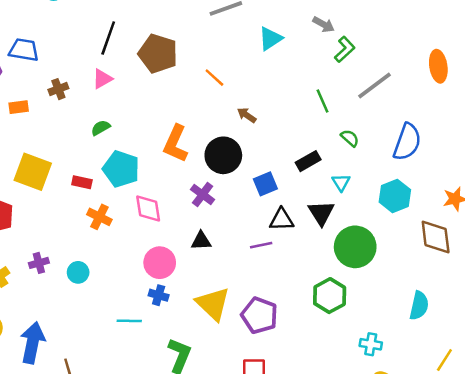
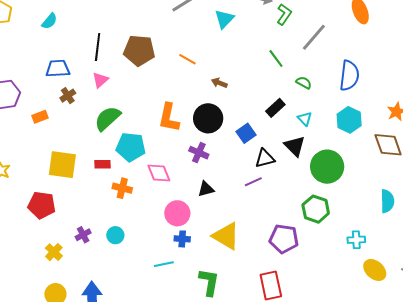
blue trapezoid: (24, 50) -> (58, 69), moved
green semicircle: (101, 128) -> (108, 118), size x1.8
purple pentagon: (259, 315) -> (284, 239), moved

